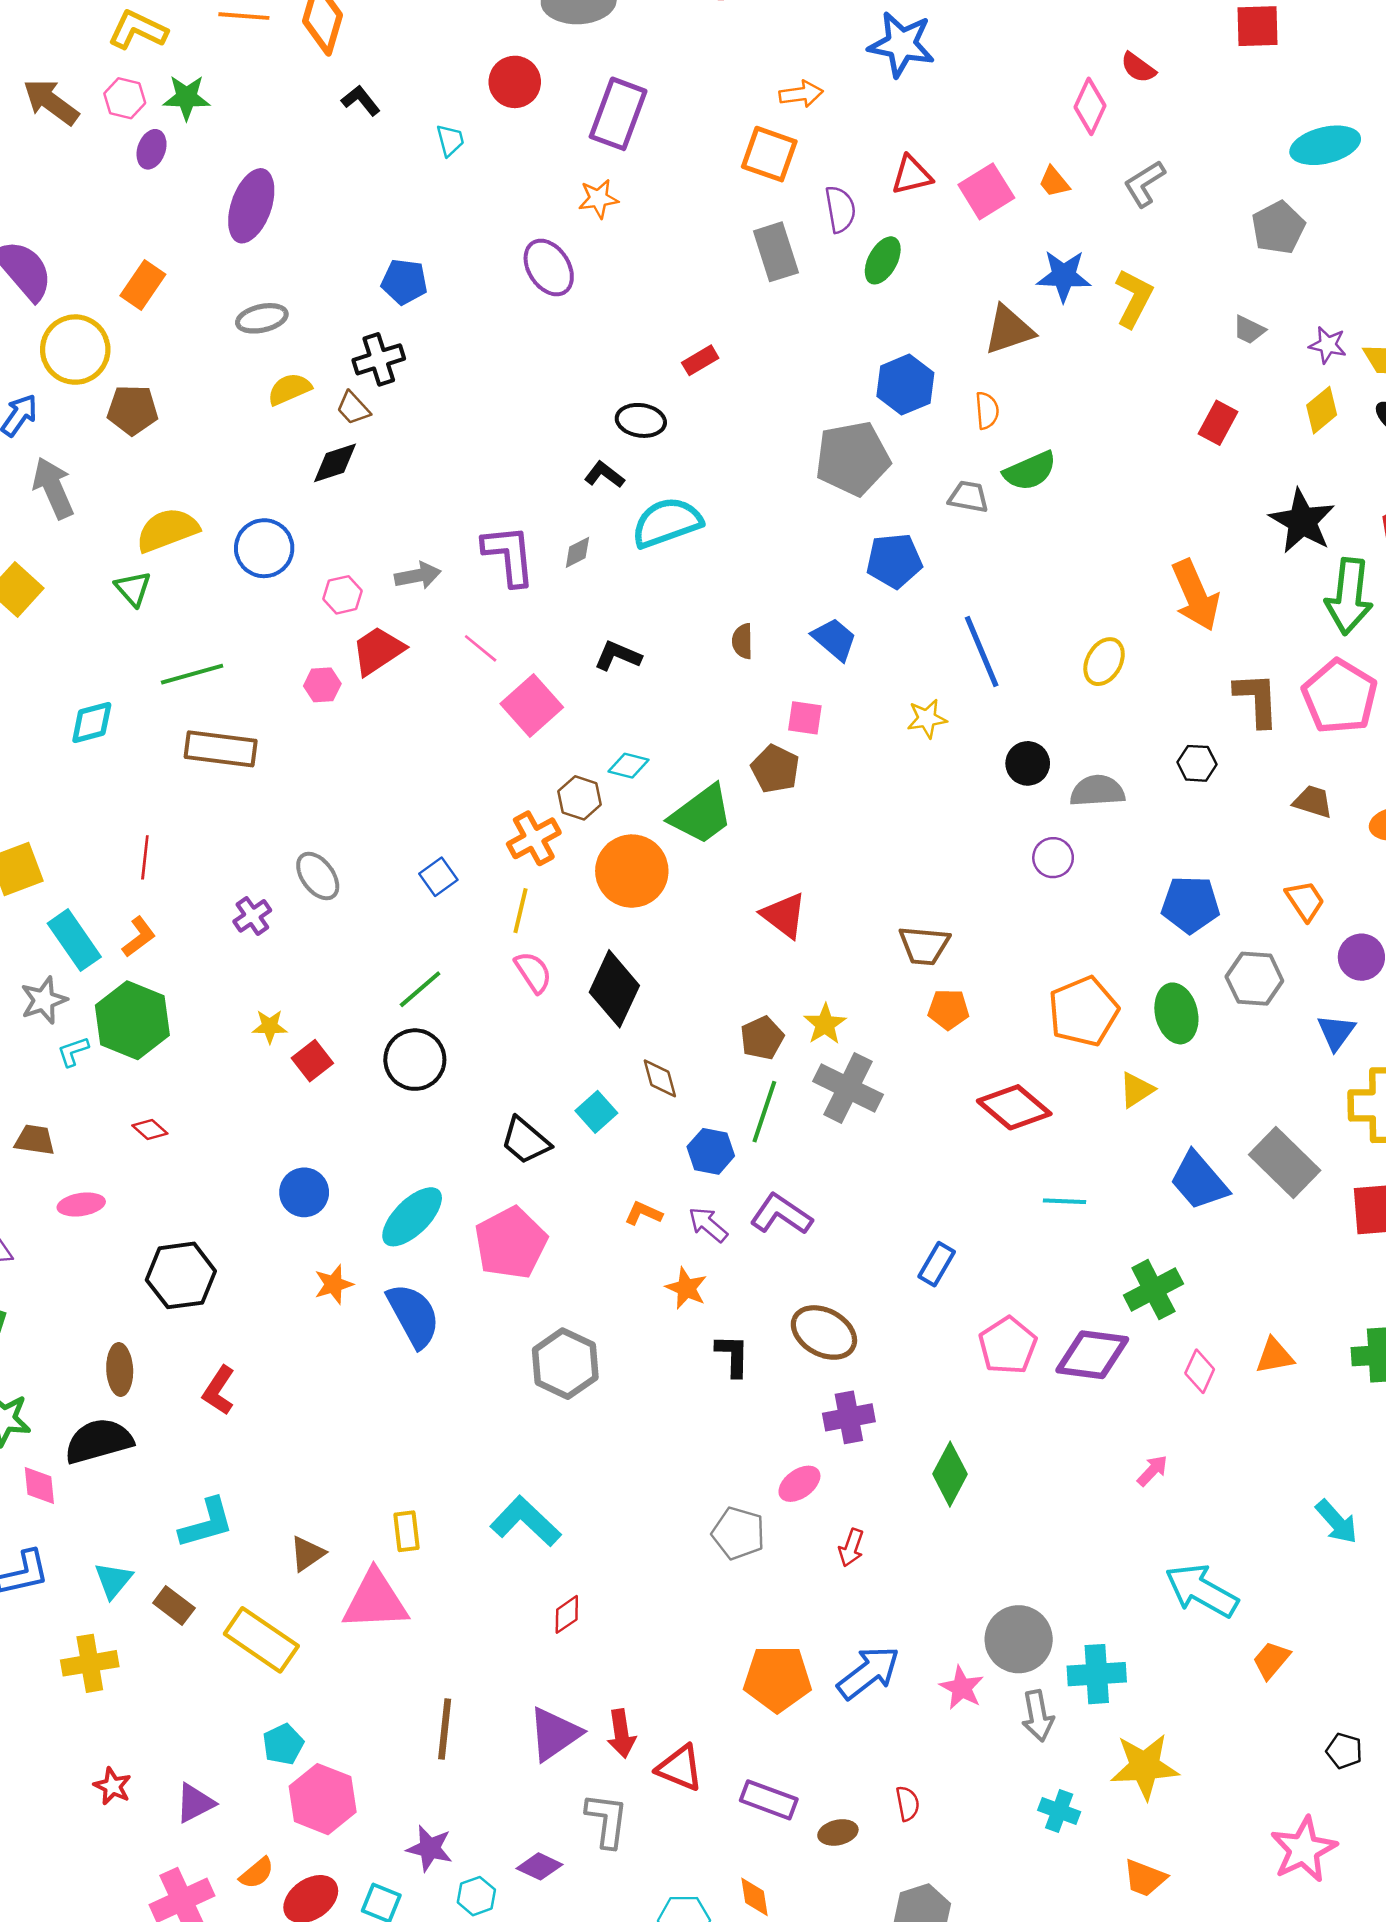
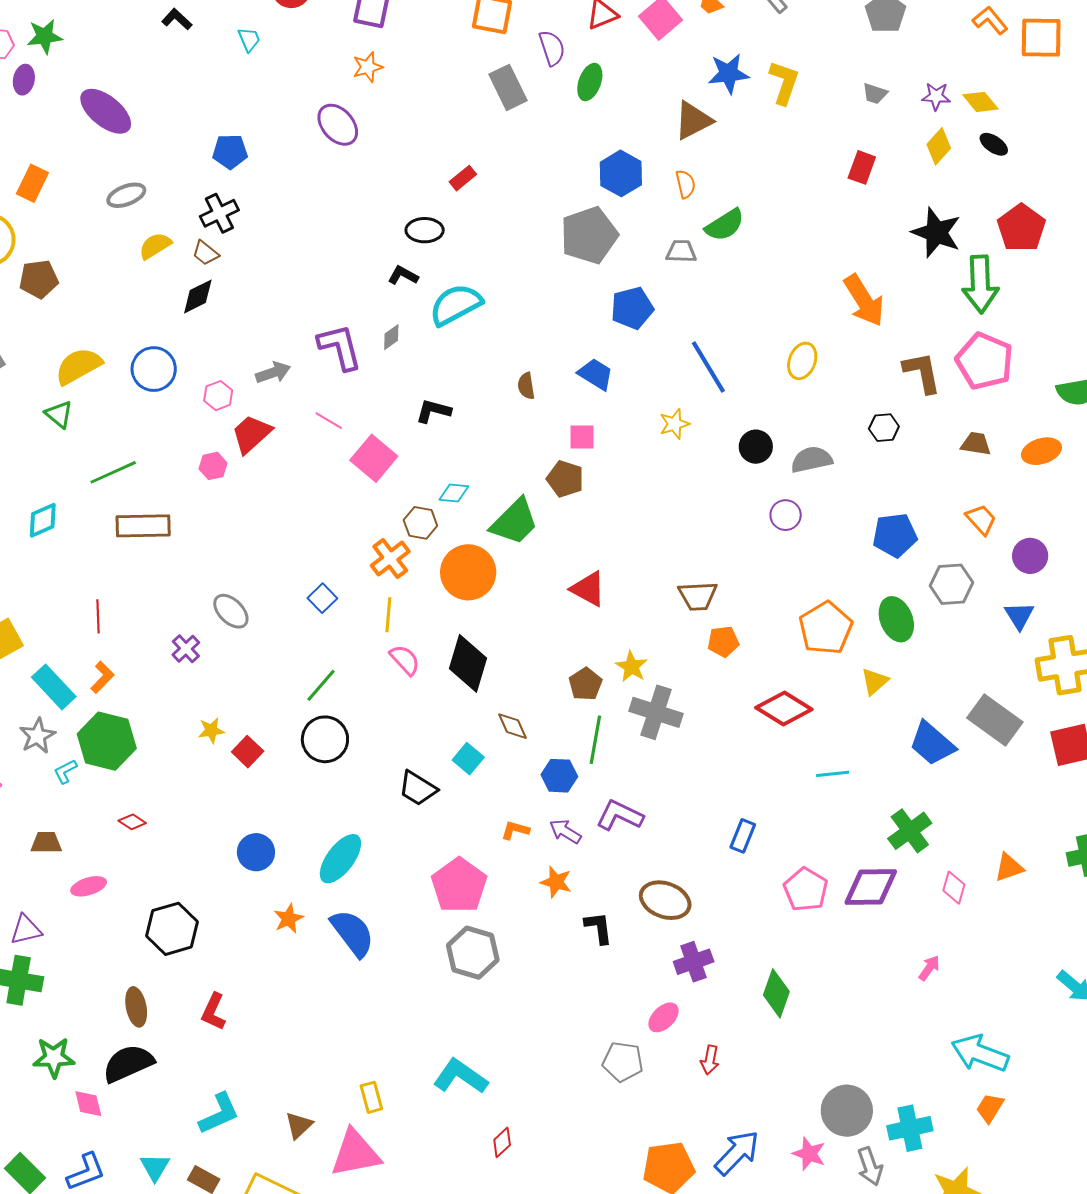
purple ellipse: (251, 206) -> (106, 111), turned -62
pink pentagon: (511, 1243) -> (459, 885), moved
orange trapezoid: (1271, 1660) -> (990, 1108), moved

